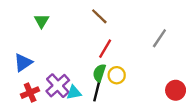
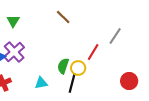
red line: (105, 49) -> (93, 52), moved
purple cross: (58, 86) -> (14, 52), moved
black line: (97, 90) -> (72, 83), moved

